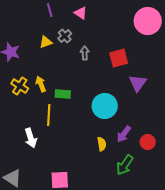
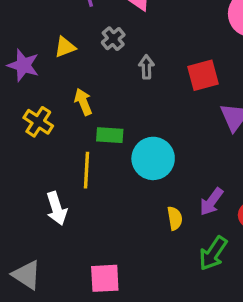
yellow triangle: (46, 42) -> (65, 47), moved
yellow arrow: (41, 84) -> (83, 102), moved
cyan circle: (105, 106) -> (153, 158), moved

